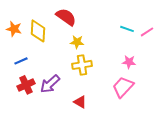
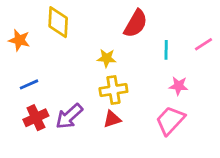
red semicircle: (66, 17) -> (136, 24), moved, turned 85
cyan line: (127, 29) -> (166, 50), moved, turned 72
yellow diamond: (38, 31) -> (58, 22), moved
red triangle: (80, 102) -> (112, 119), moved, turned -48

